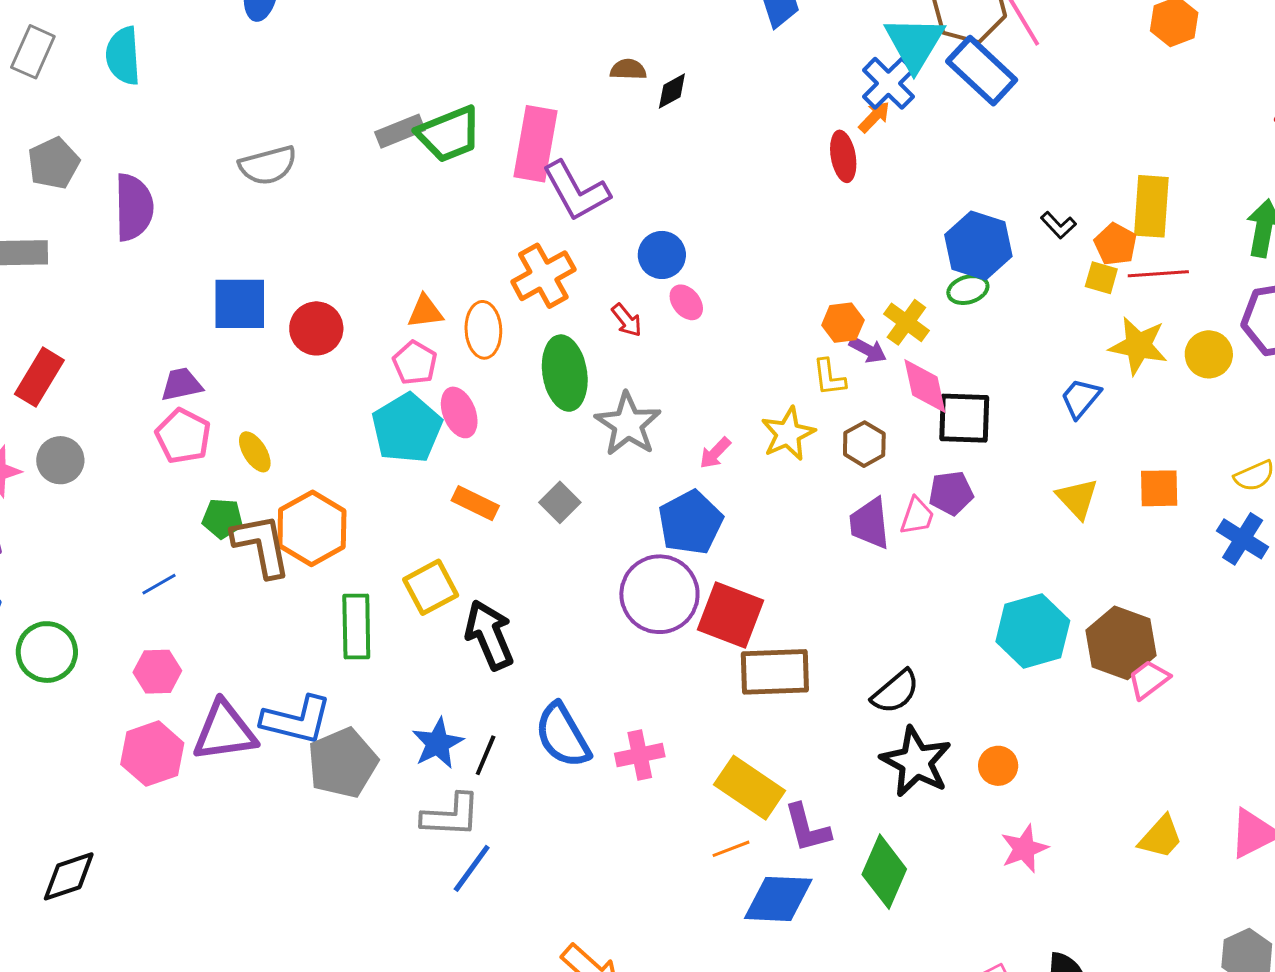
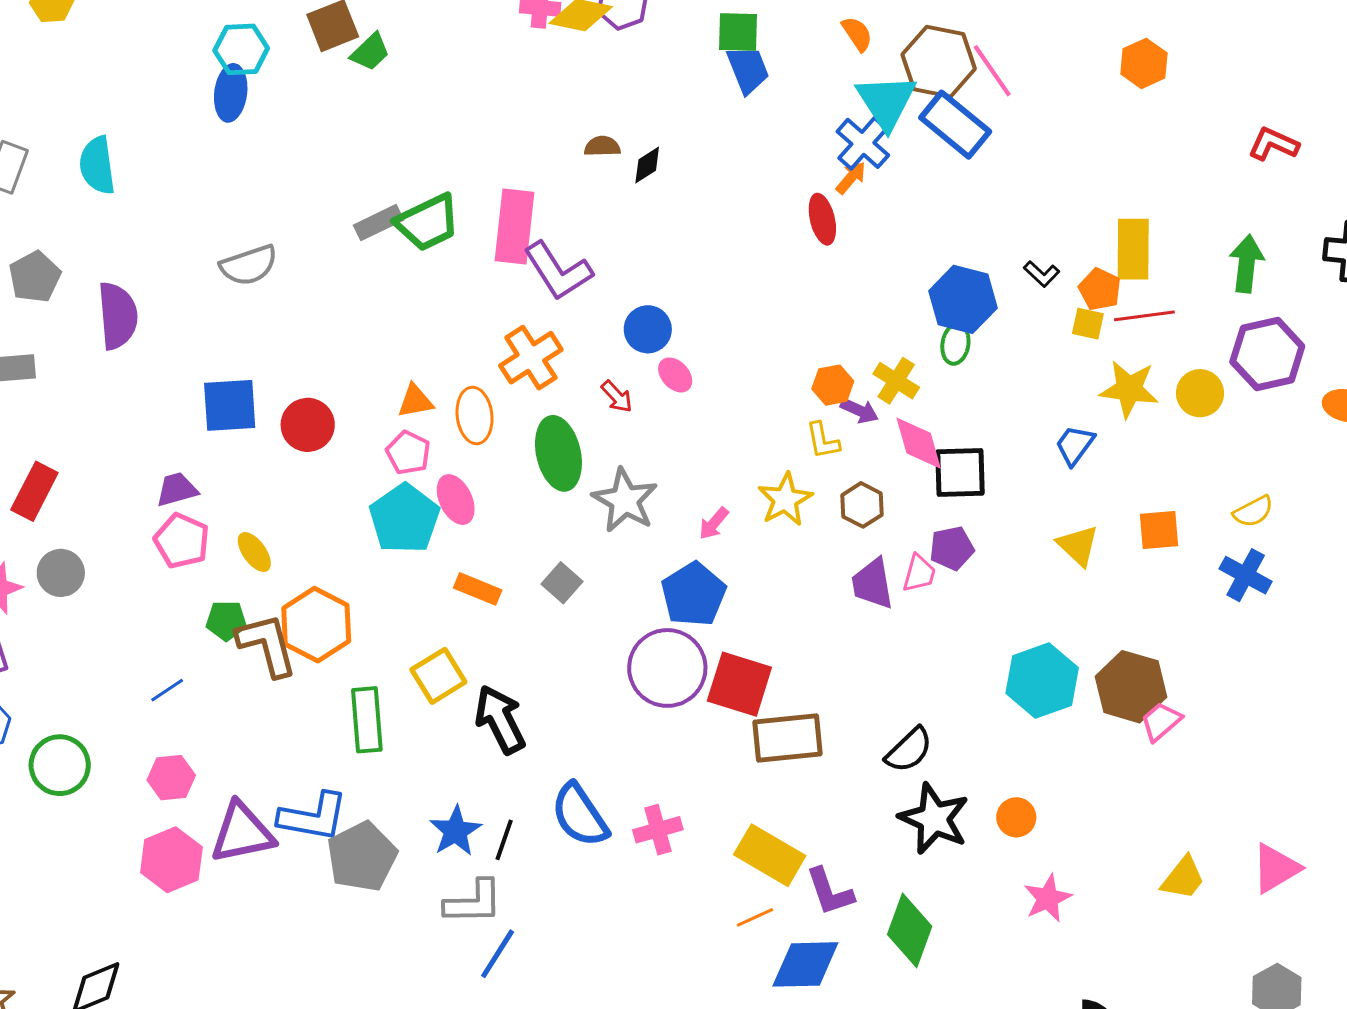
green ellipse: (968, 290) -> (955, 344), turned -60

